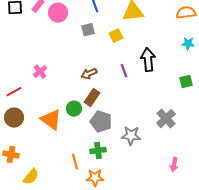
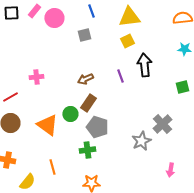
yellow square: (116, 36) -> (127, 41), moved
pink cross: (40, 72) -> (36, 77), turned 32
gray star: (131, 136) -> (141, 141), moved, turned -30
green cross: (98, 151) -> (87, 150), moved
orange line: (75, 162) -> (52, 167), moved

